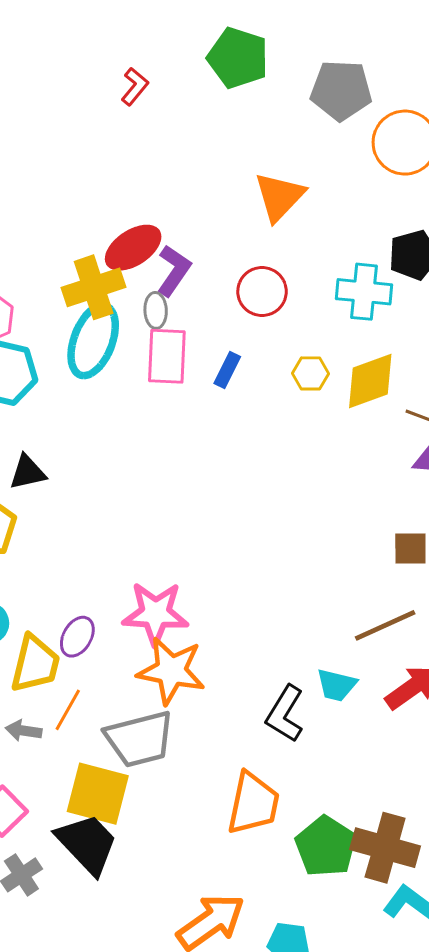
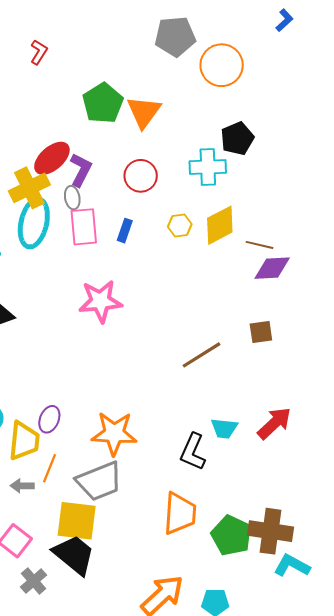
green pentagon: (238, 58) -> (103, 103), moved, turned 30
pink star: (155, 613) -> (100, 301), moved
brown line: (385, 625) -> (202, 355), moved

